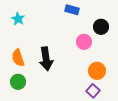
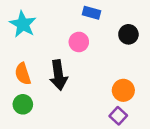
cyan star: (18, 19) -> (23, 24), size x1.5
pink circle: (84, 42) -> (79, 42), moved

